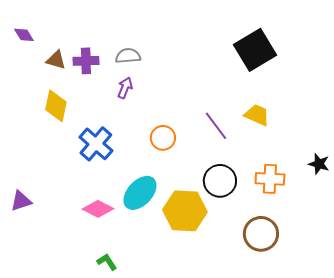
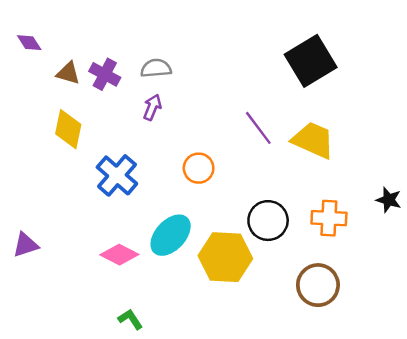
purple cross: (86, 61) -> (105, 74), turned 30
yellow trapezoid: (257, 115) -> (313, 140), size x1.4
purple line: (216, 126) -> (258, 128), moved

